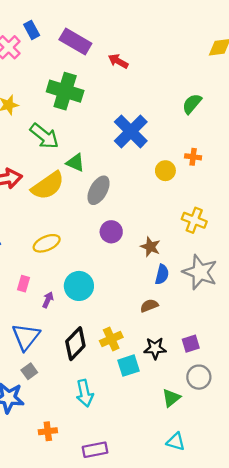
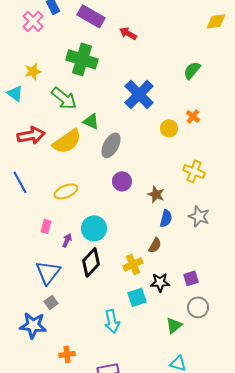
orange cross: (193, 157) -> (193, 116), turned 32
gray star: (200, 272) -> (199, 216), size x0.7
brown semicircle: (149, 306) -> (155, 245), turned 140
yellow cross: (111, 339) -> (133, 264), moved
black diamond: (75, 344) -> (91, 262), moved
cyan arrow: (85, 393) -> (112, 321), moved

